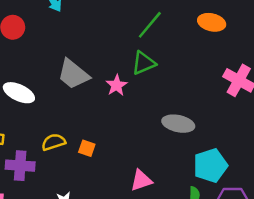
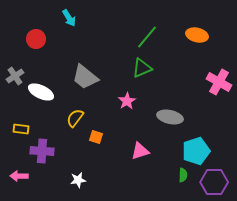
pink star: (117, 85) -> (127, 101), moved
yellow semicircle: (54, 142) -> (75, 118), moved, turned -36
pink triangle: (141, 180) -> (140, 151), moved

